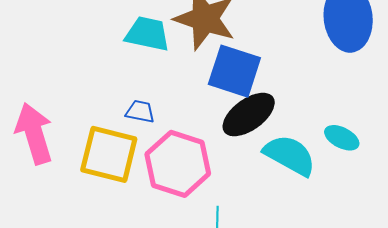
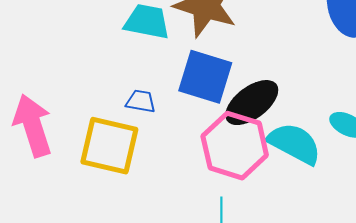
blue square: (234, 71) -> (205, 77), moved
pink hexagon: (178, 164) -> (235, 146), moved

